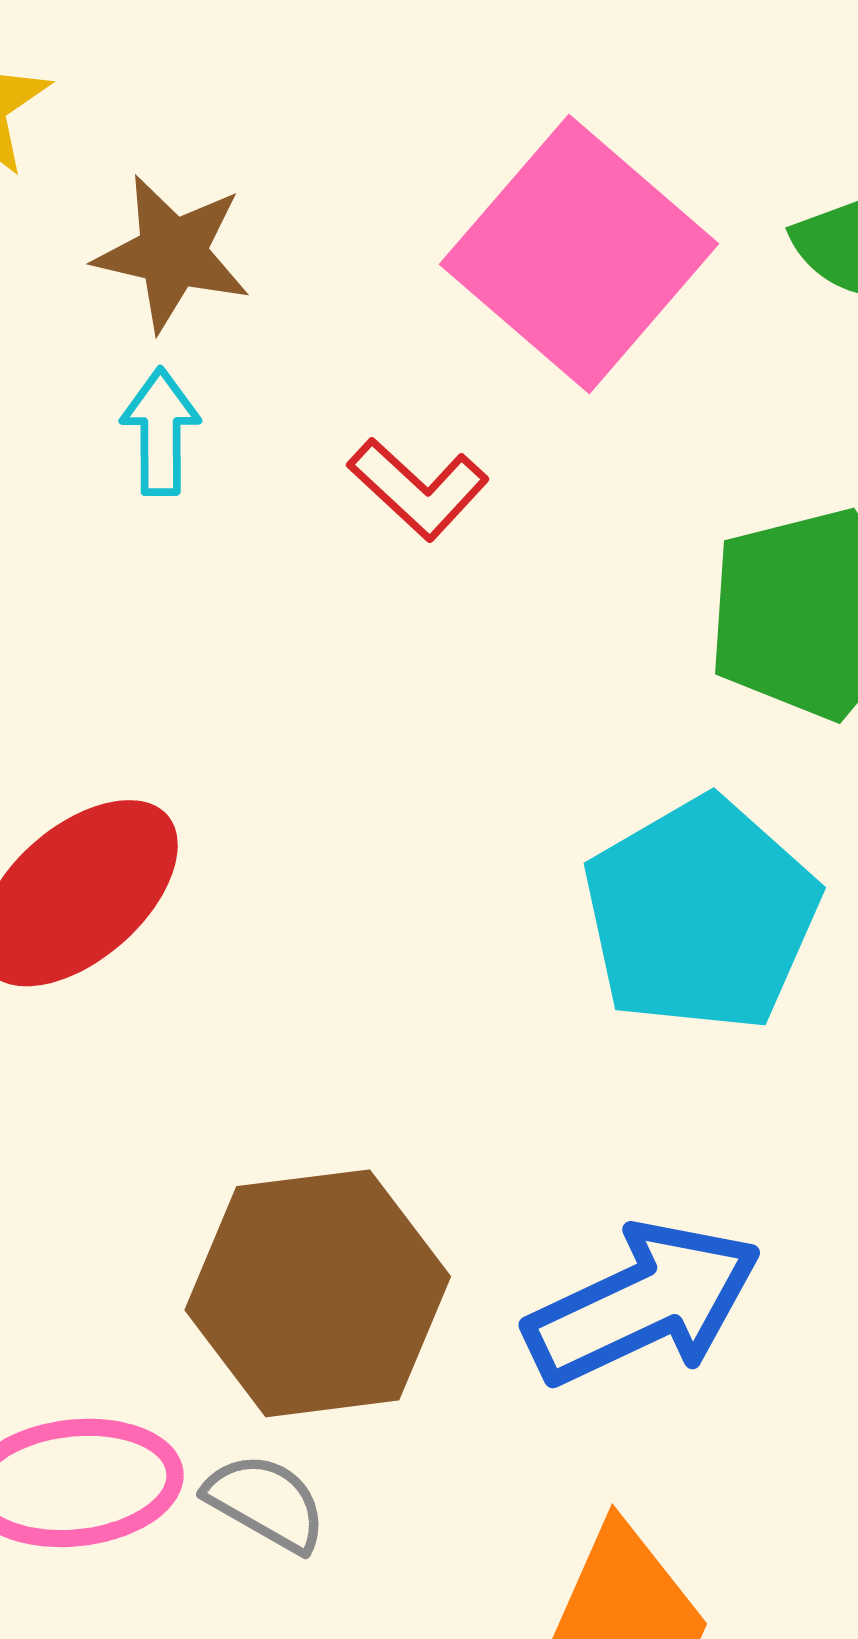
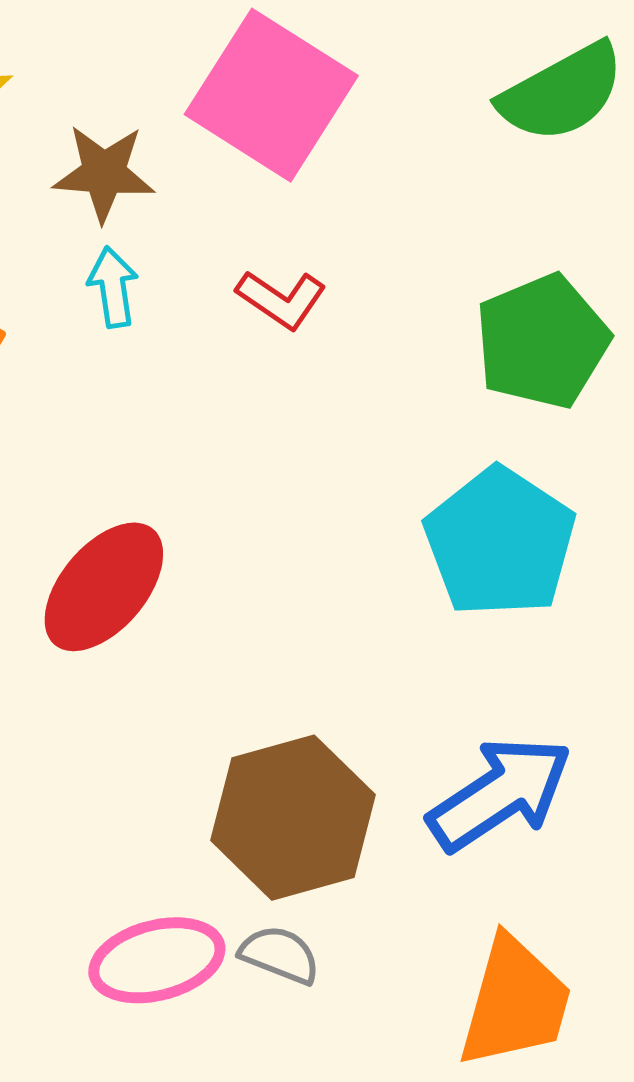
pink square: (579, 254) -> (271, 95), moved

